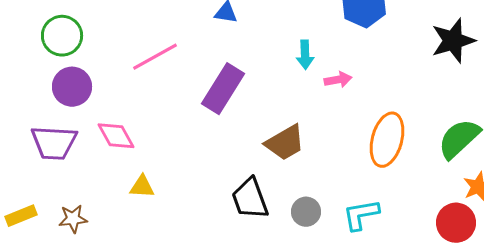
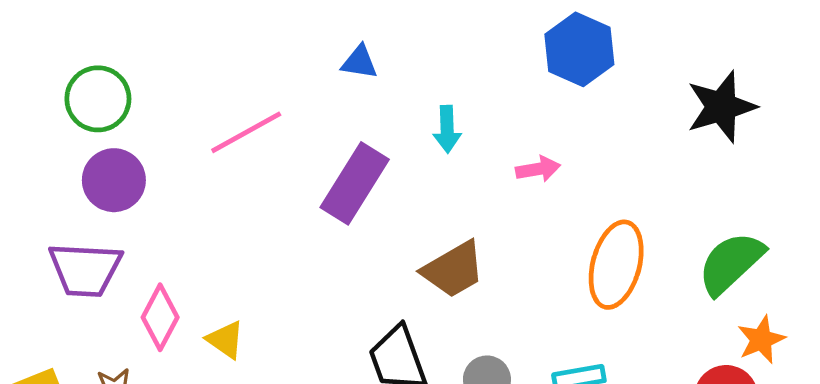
cyan arrow: (305, 55) -> (447, 129), moved
pink diamond: (116, 136) -> (160, 317), moved, turned 57
yellow triangle: (142, 187) -> (225, 340), turned 32

